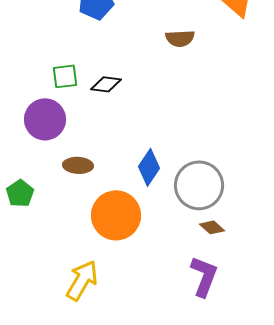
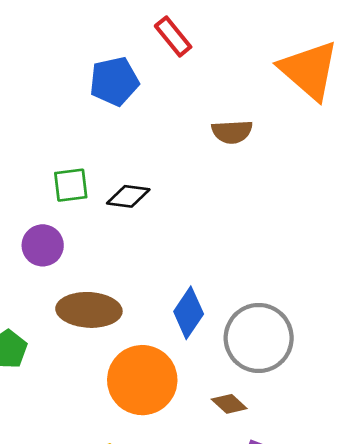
purple circle: (45, 119) -> (43, 245), size x0.7
brown ellipse: (78, 165) -> (89, 310), size x1.5
brown diamond: (212, 227) -> (229, 404), moved

